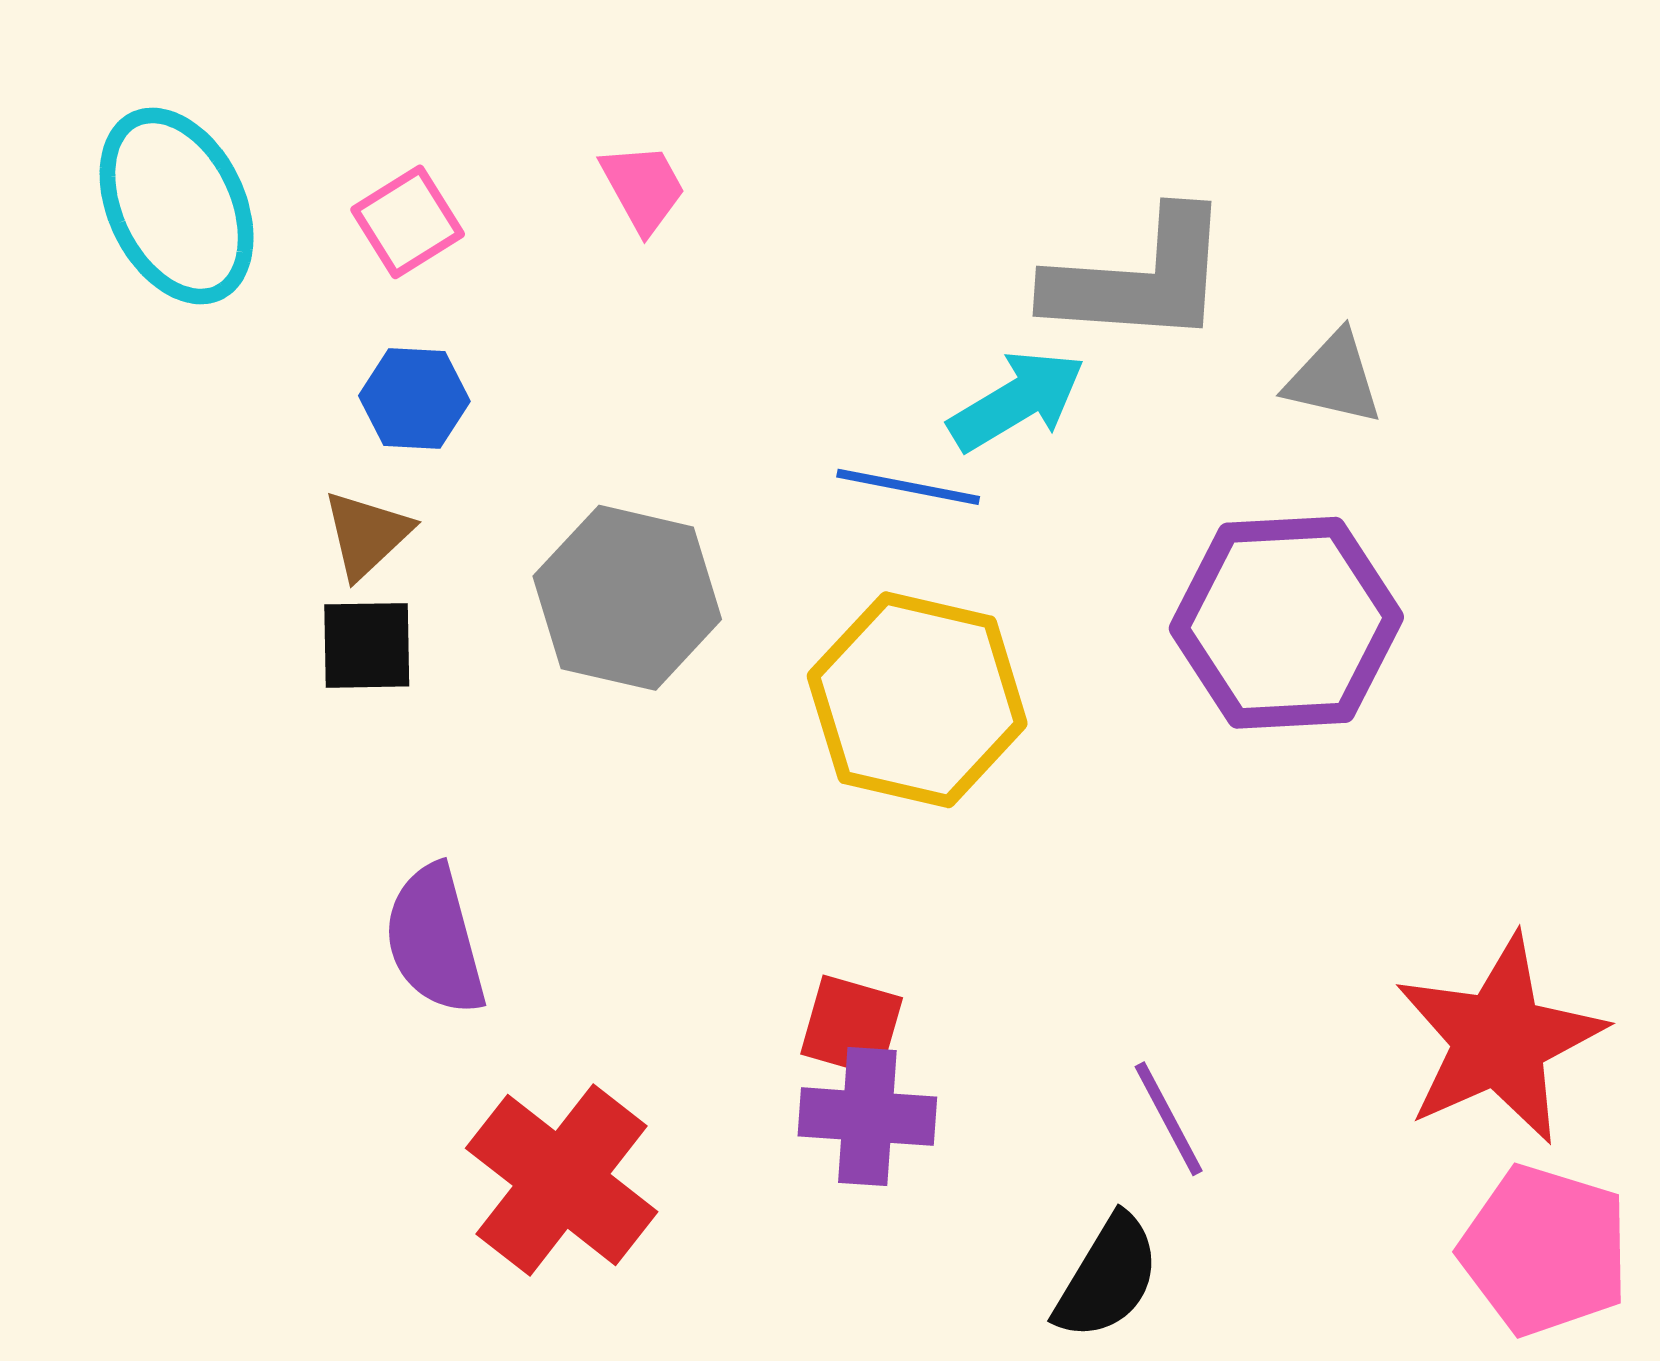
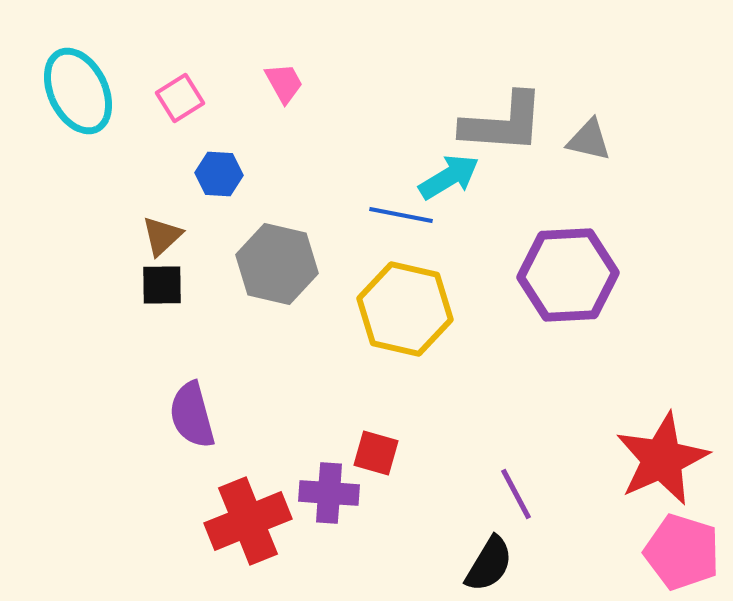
gray triangle: (1334, 378) -> (589, 140), moved
blue hexagon: (414, 399) -> (219, 174), moved
purple cross: (867, 1117) -> (329, 493), moved
red cross: (562, 1180) -> (248, 521), turned 30

